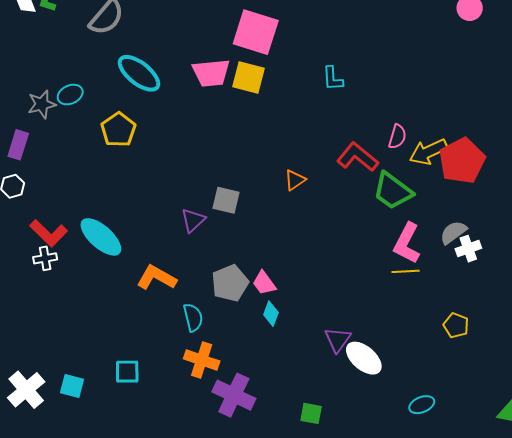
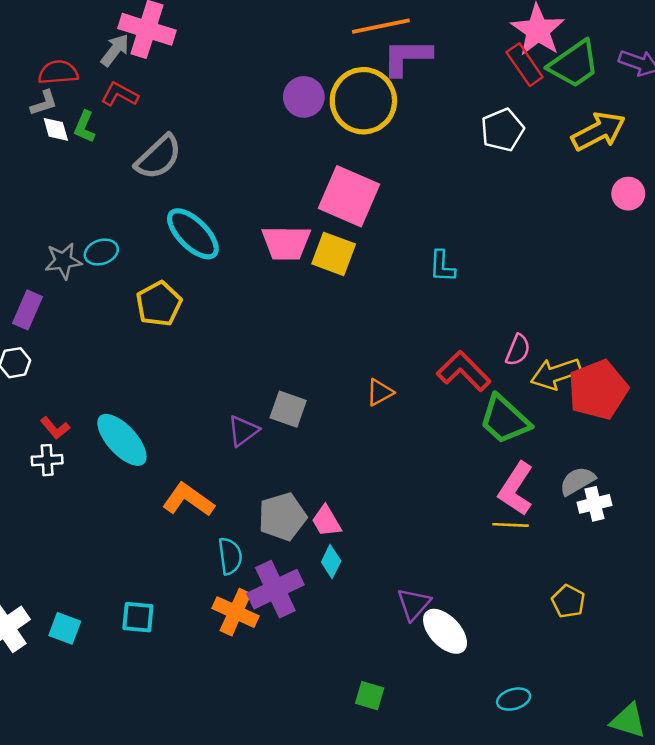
red L-shape: (49, 233) -> (55, 428), size x0.6
purple cross: (234, 395) -> (275, 589), moved, turned 33

